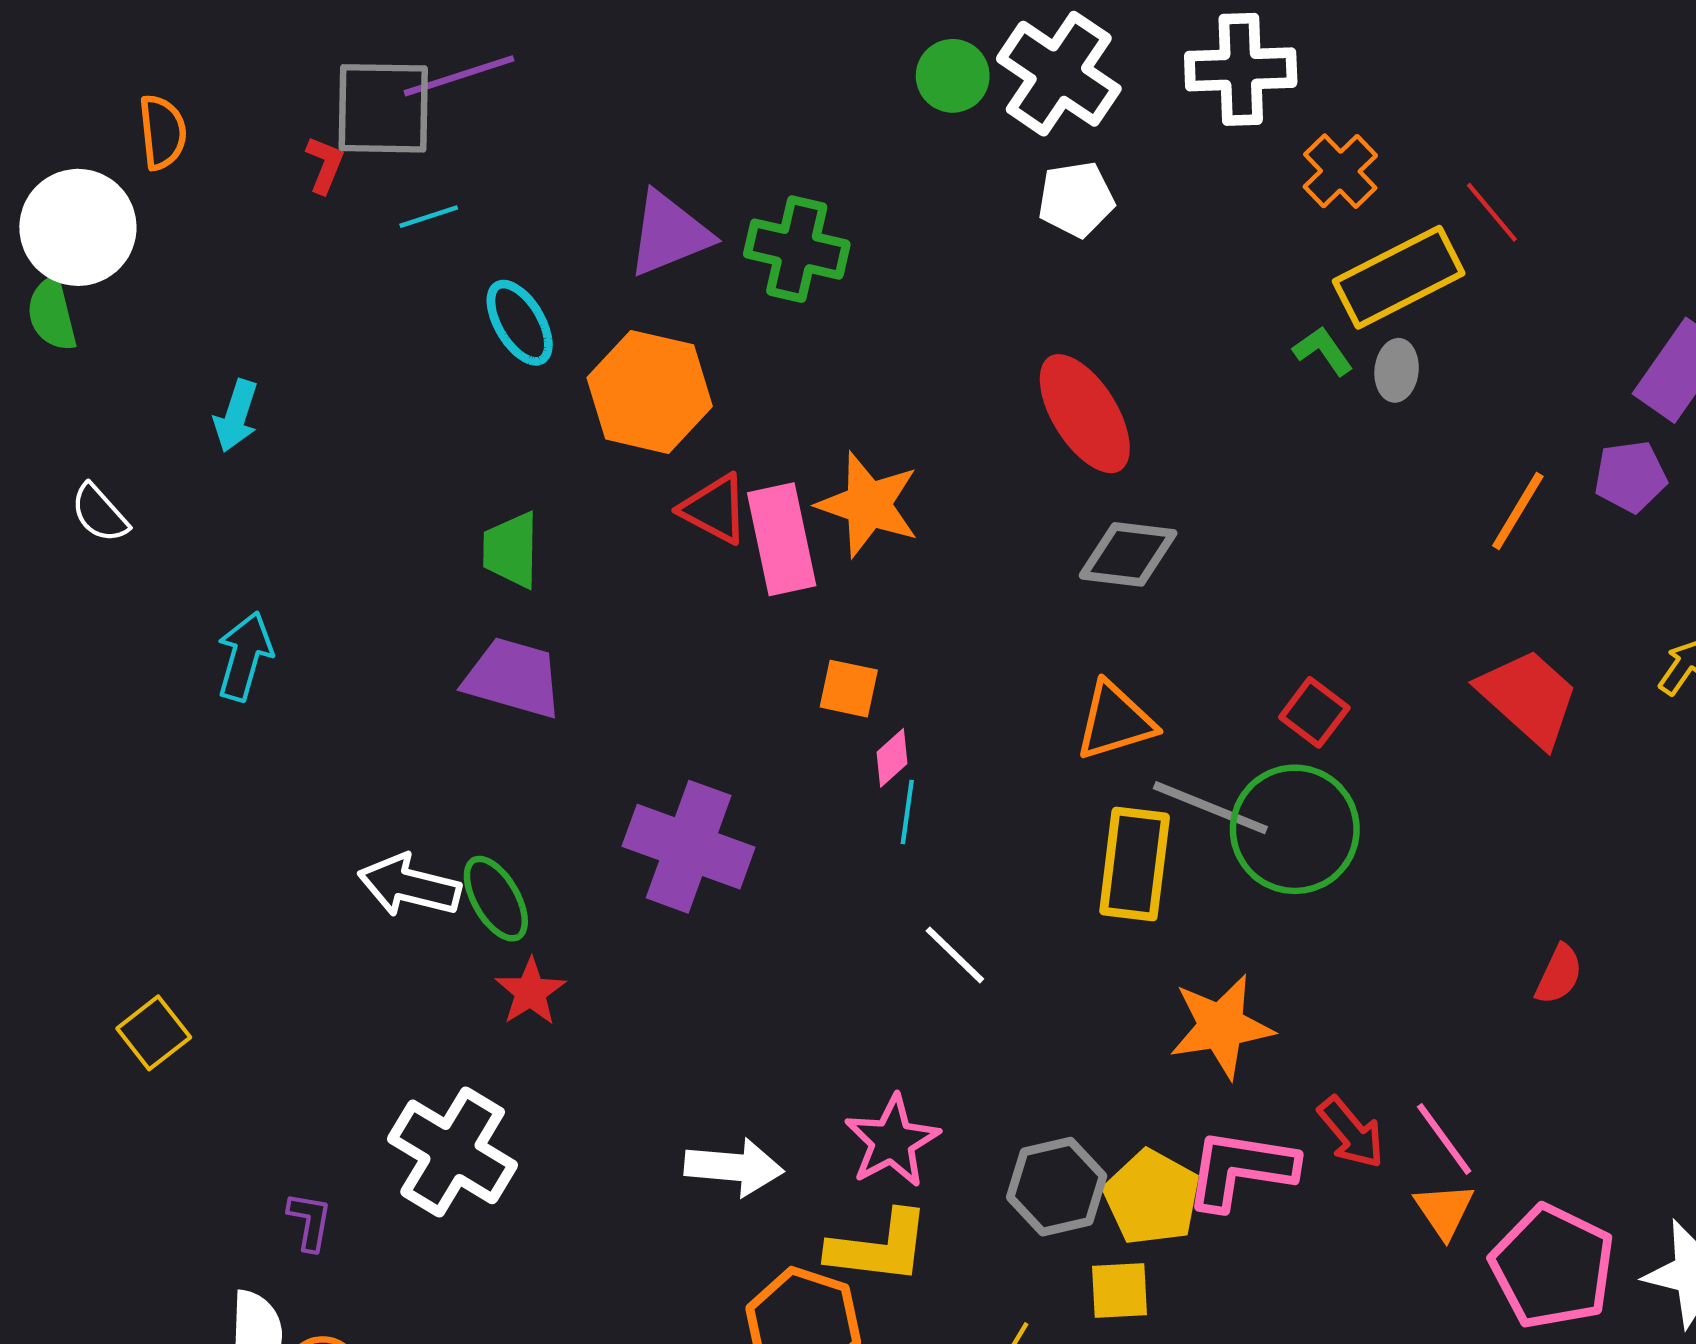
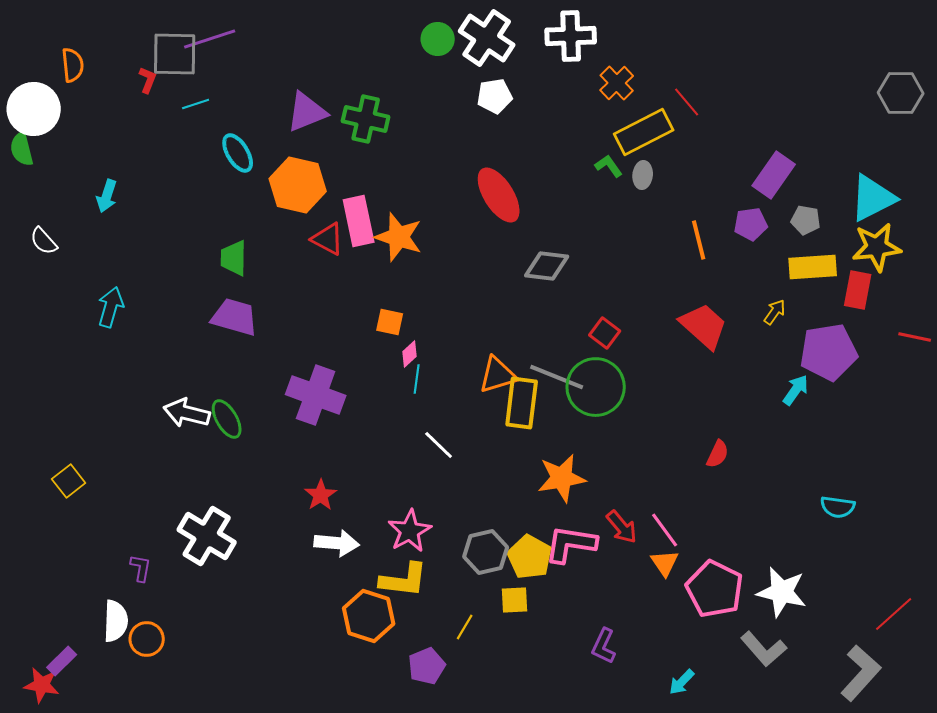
orange line: (1518, 511) -> (699, 240), turned -45
pink rectangle: (782, 539) -> (359, 221), moved
gray diamond: (1128, 554) -> (547, 266), moved
orange triangle: (1115, 721) -> (498, 375), moved
red star: (530, 992) -> (321, 495), moved

